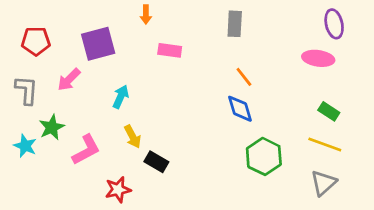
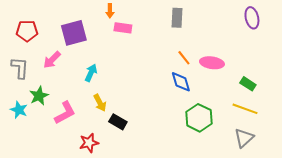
pink rectangle: (170, 50) -> (123, 28), moved
pink ellipse: (318, 58) -> (212, 63), moved

